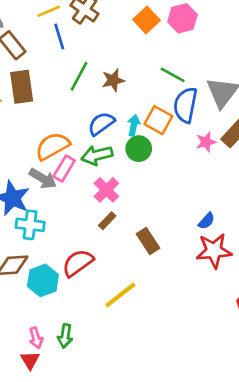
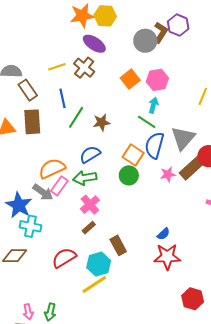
blue line: (59, 36) -> (63, 98), moved
cyan arrow: (134, 125) -> (153, 105), moved
green circle: (139, 149) -> (129, 175), moved
cyan hexagon: (43, 280) -> (99, 264), moved

